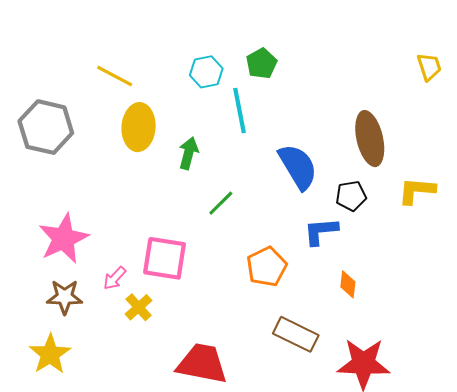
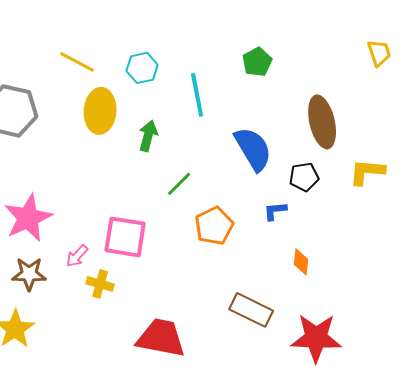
green pentagon: (261, 64) -> (257, 62), moved
cyan hexagon: (206, 72) -> (142, 68), moved
blue L-shape: (321, 231) -> (275, 211), size x0.7
orange pentagon: (267, 267) -> (214, 226), moved
yellow cross: (139, 307) -> (100, 284), turned -32

